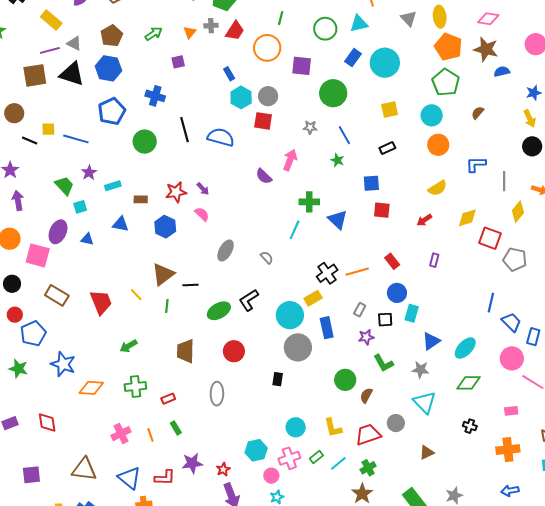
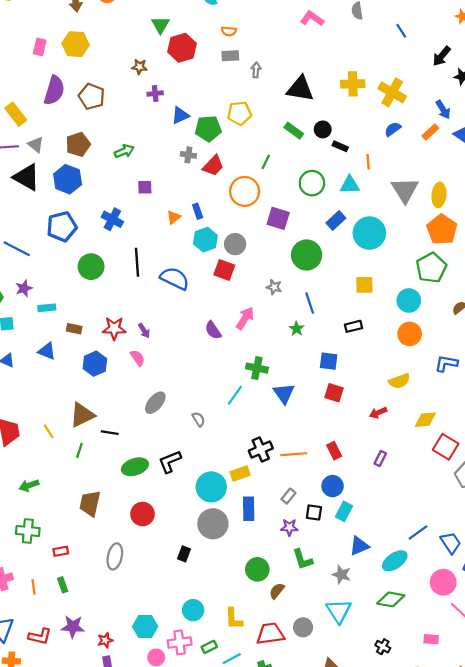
gray triangle: (409, 18) -> (405, 190), size x1.5
orange triangle: (190, 32) -> (174, 217), moved
blue line: (491, 303) -> (418, 533), moved, turned 30

